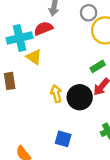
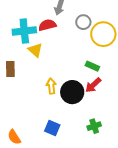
gray circle: (89, 13) -> (83, 22), moved
green rectangle: (98, 66) -> (92, 66), turned 48

